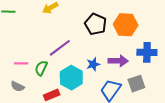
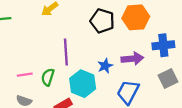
purple line: (60, 48) -> (66, 52), turned -50
gray square: (136, 84) -> (168, 79), moved

